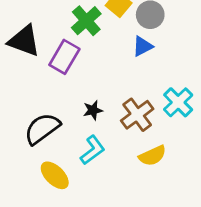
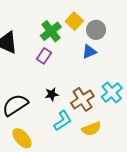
purple rectangle: (64, 57) -> (44, 56), moved, size x0.7
cyan L-shape: (93, 150) -> (63, 121), moved

